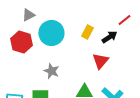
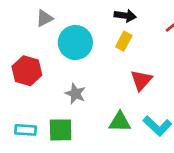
black arrow: (109, 37) -> (125, 16), moved, turned 42
red hexagon: (21, 42) -> (27, 71), moved

